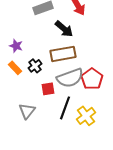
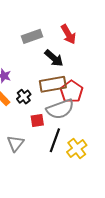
red pentagon: (92, 79) -> (72, 91), moved

